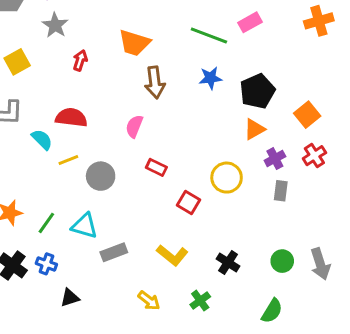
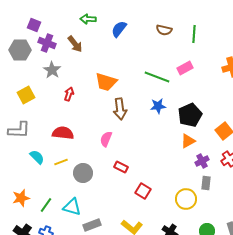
cyan semicircle: (42, 139) -> (37, 157), moved
yellow circle: (227, 178) -> (186, 199), moved

